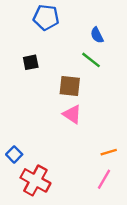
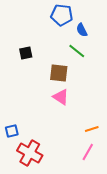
blue pentagon: (46, 17) -> (62, 15), moved
blue square: (14, 154) -> (12, 131), turned 32

